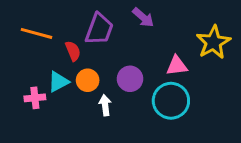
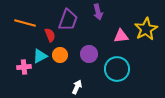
purple arrow: (143, 17) -> (98, 12), turned 35
pink triangle: (177, 66) -> (121, 36), moved
white arrow: (105, 105) -> (77, 87), moved, turned 32

